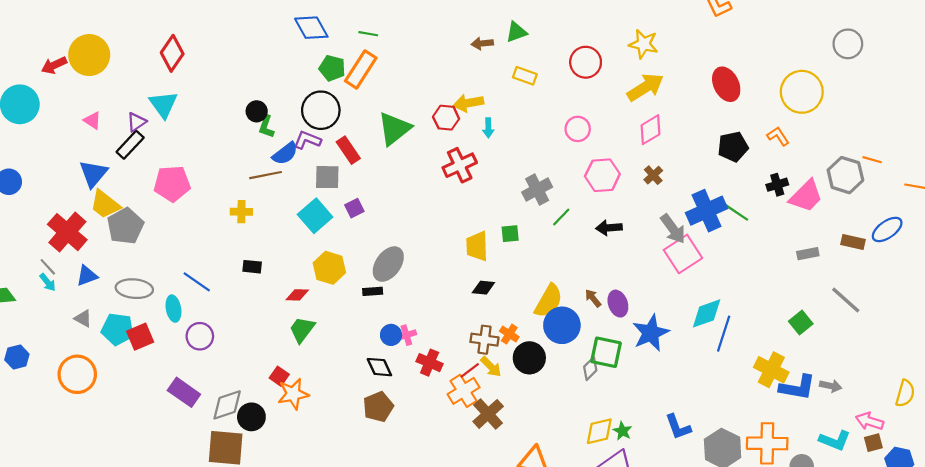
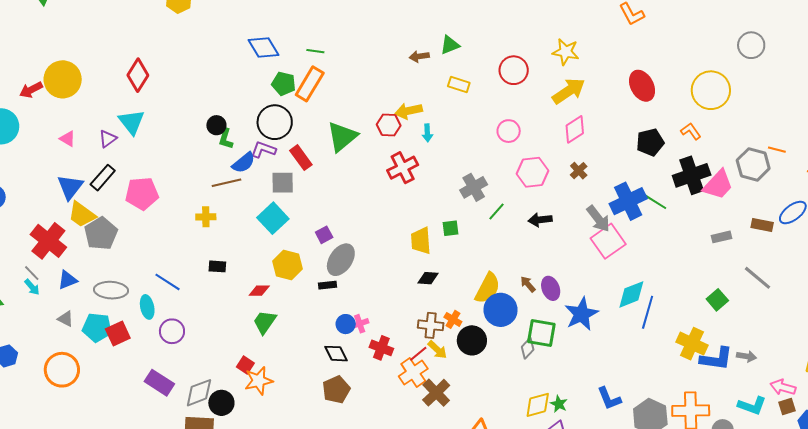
black rectangle: (130, 145) -> (103, 178), moved
black cross: (777, 185) -> (692, 175), size x1.8
purple square: (354, 208) -> (324, 235), moved

